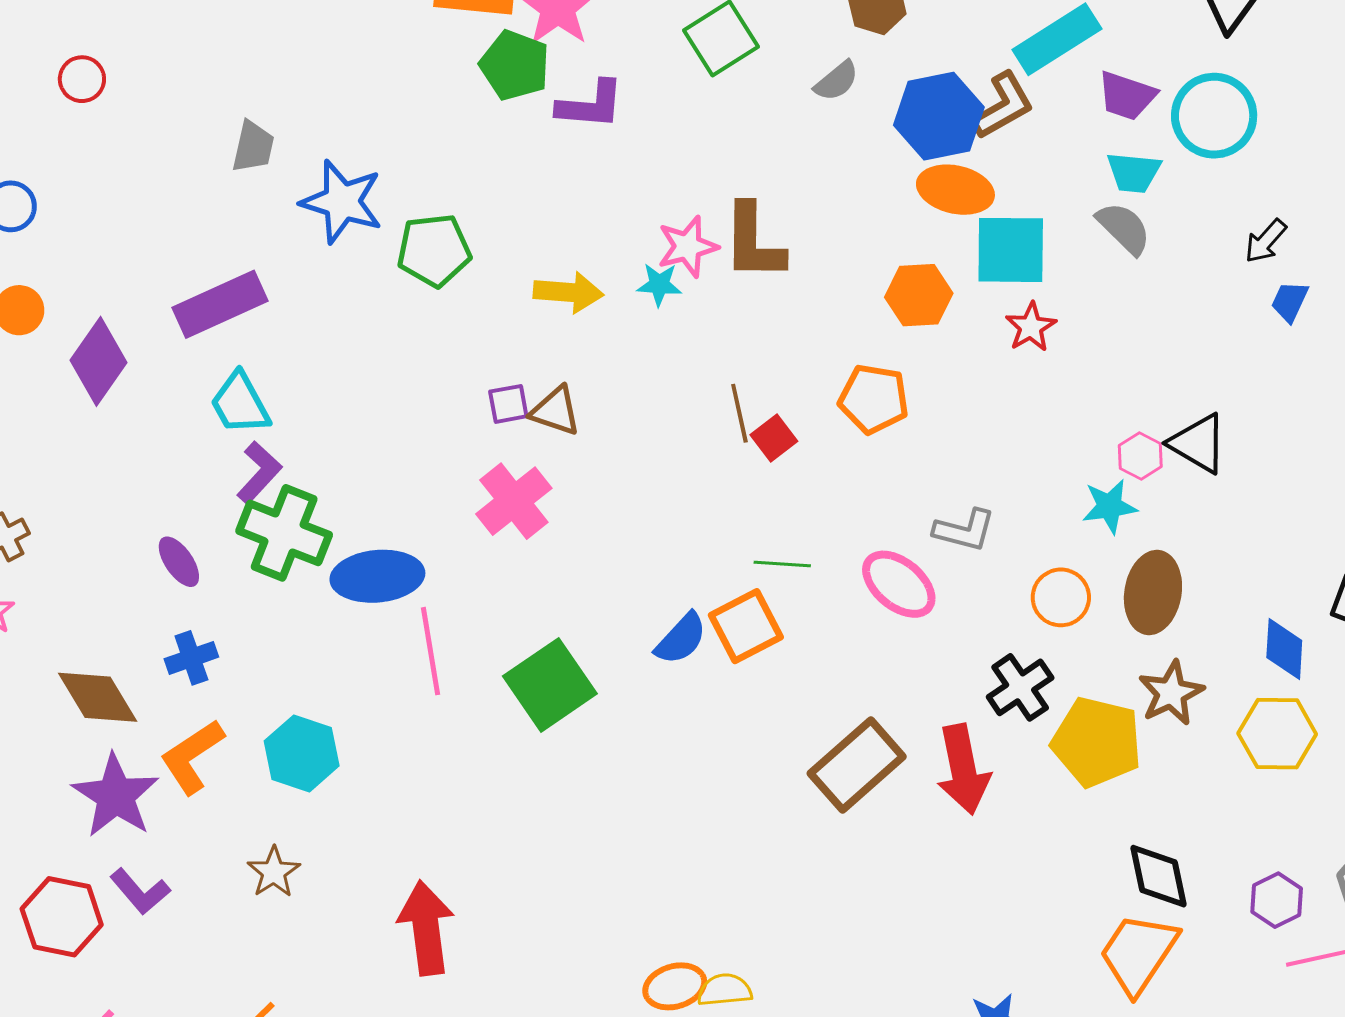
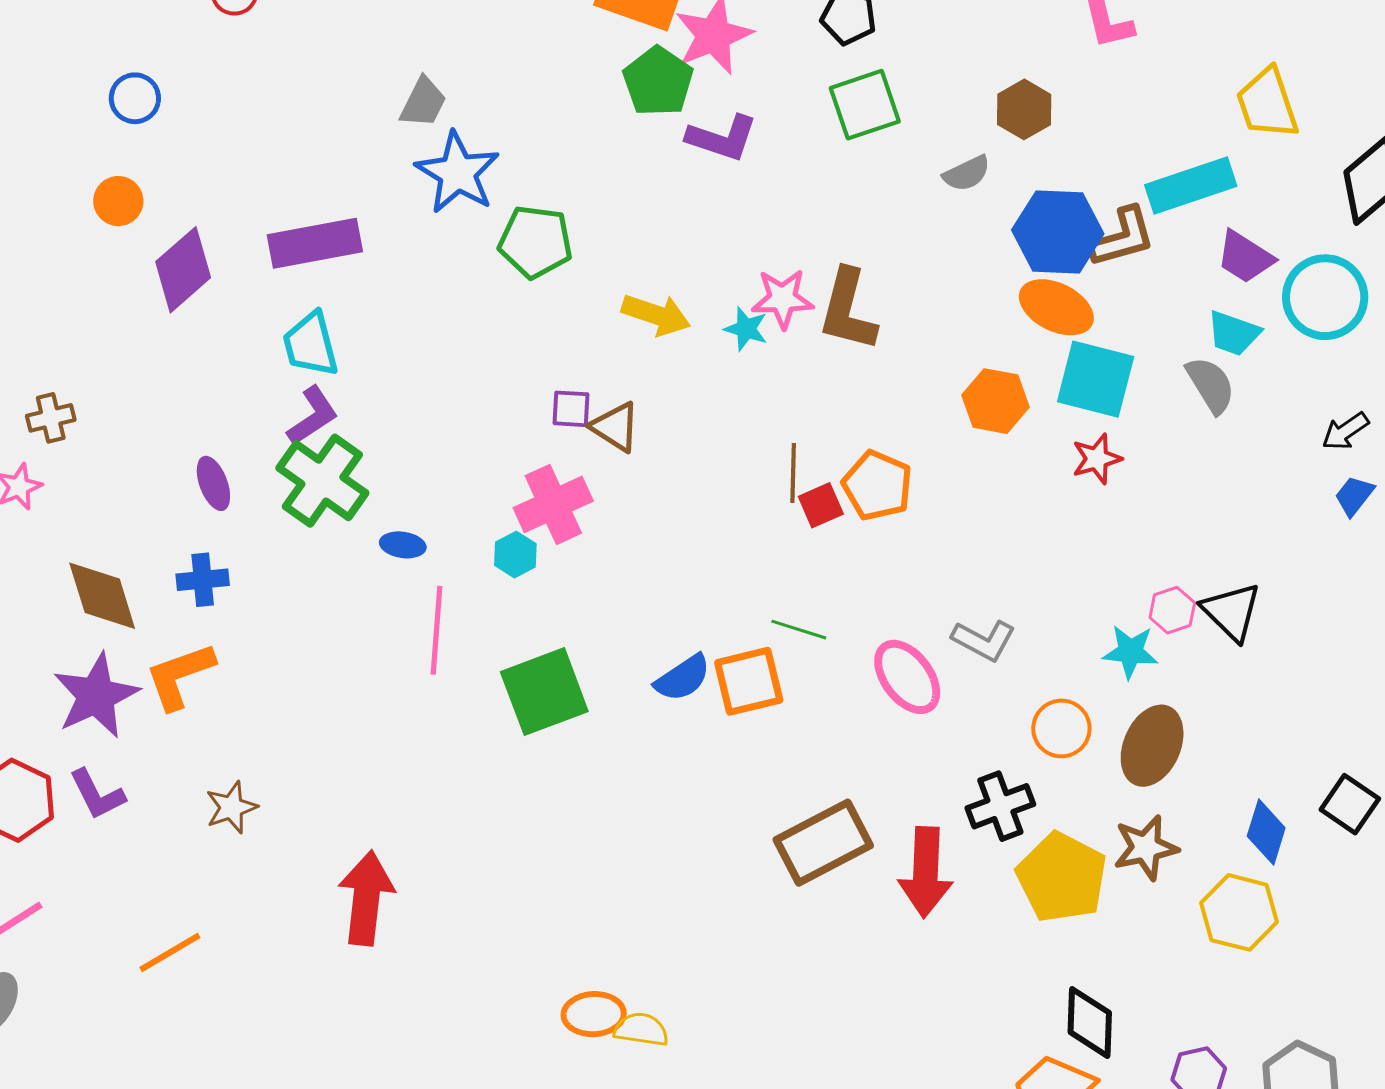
gray trapezoid: (253, 147) -> (423, 102), moved
orange pentagon: (874, 399) -> (877, 485), moved
blue ellipse: (377, 576) -> (403, 545), size x0.5
cyan hexagon: (302, 753) -> (515, 555), moved, size x0.6

